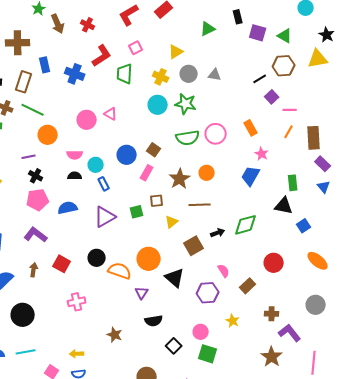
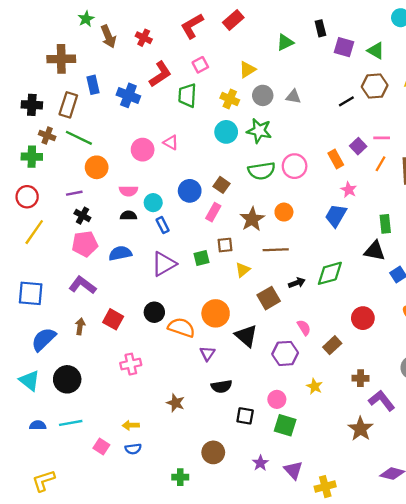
purple square: (272, 97) -> (358, 146), moved
black square: (174, 346) -> (245, 416), turned -35

